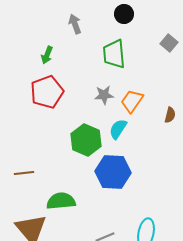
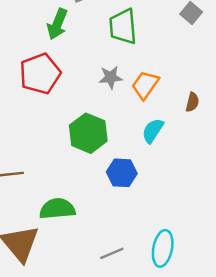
green arrow: (47, 55) -> (57, 24), moved, size x1.4
cyan semicircle: (118, 129) -> (153, 131), moved
blue hexagon: (113, 172) -> (122, 173), size x0.7

